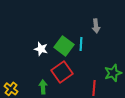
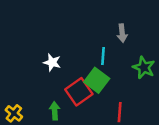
green square: (64, 46) -> (97, 80), moved
green star: (113, 73) -> (144, 68), moved, turned -30

